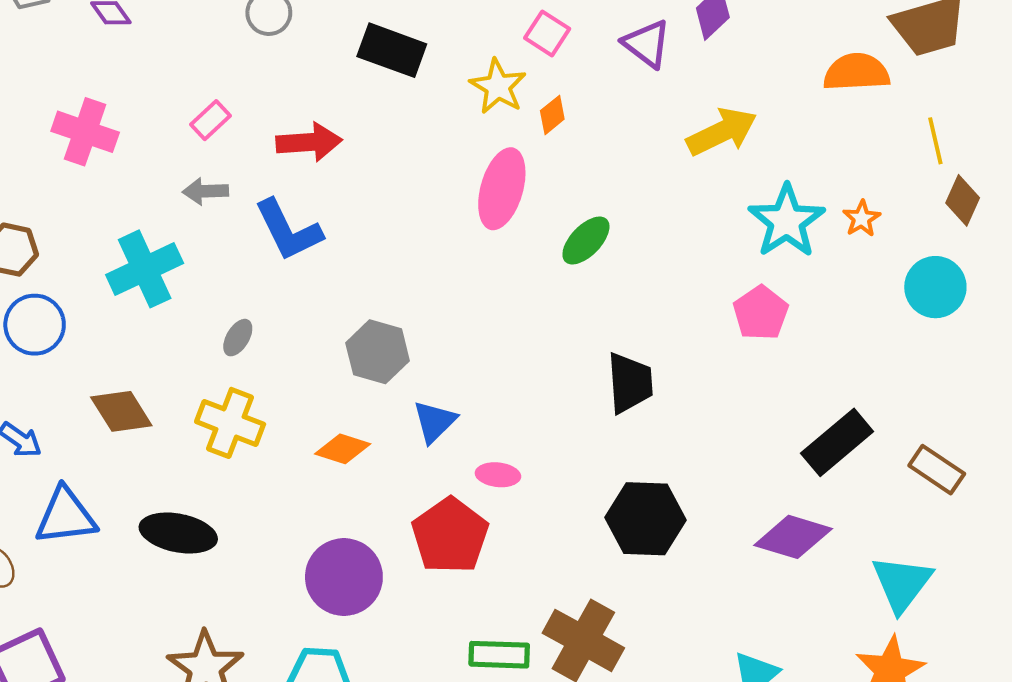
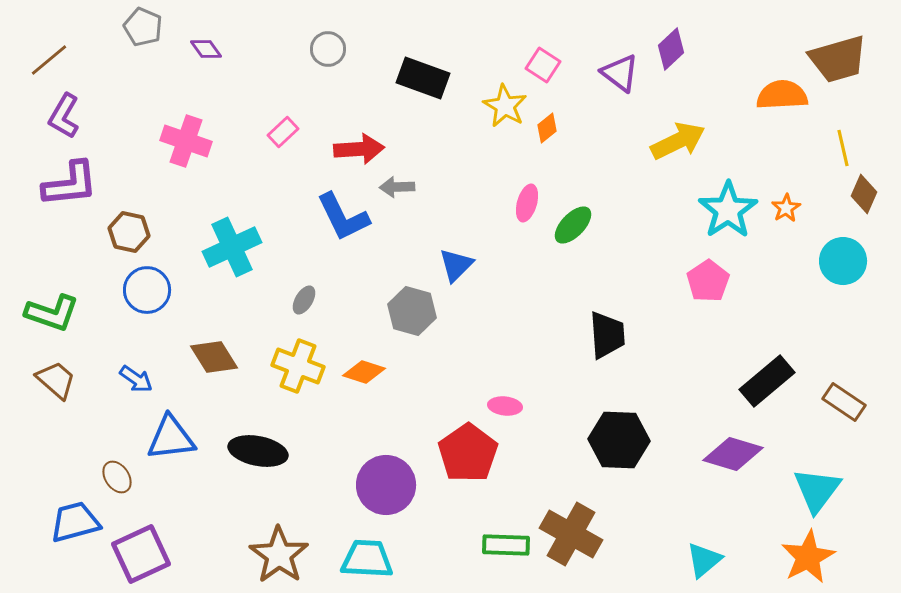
pink ellipse: (502, 189) -> (527, 203), moved, size x0.6
gray arrow: (205, 191) -> (397, 187), moved
blue triangle: (435, 422) -> (456, 265), moved
orange diamond: (343, 449) -> (364, 372), moved

